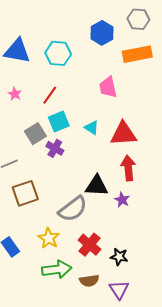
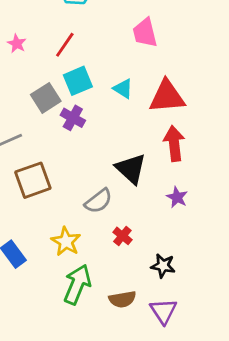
black triangle: (97, 186) -> (131, 169), turned 40
purple star: (122, 200) -> (177, 197), moved
gray semicircle: (73, 209) -> (98, 201), size x0.7
red cross: (90, 245) -> (122, 236), moved, size x0.6
green arrow: (57, 269) -> (77, 284), turned -60

